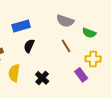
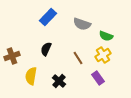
blue rectangle: (21, 26) -> (48, 17), moved, turned -30
brown line: (66, 46) -> (78, 58), moved
yellow cross: (93, 59) -> (103, 55), moved, turned -35

